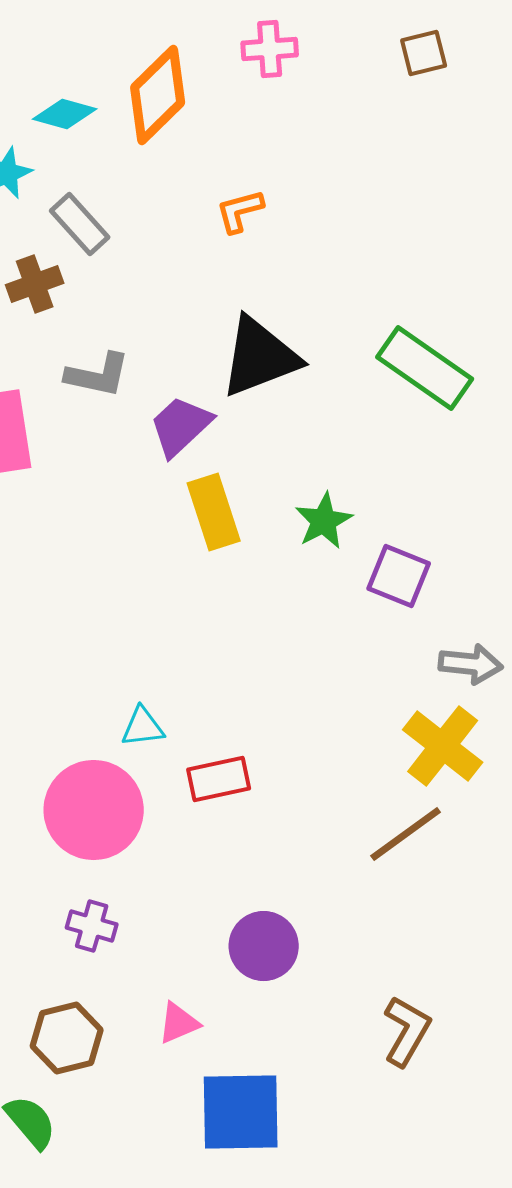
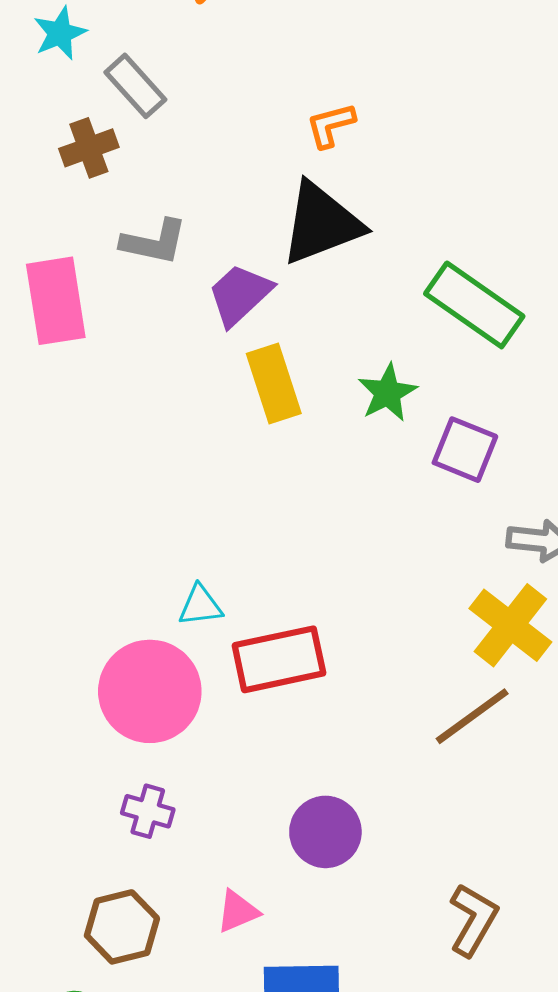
orange L-shape: (240, 211) -> (331, 125), moved
green rectangle: (425, 368) -> (474, 305), moved
red rectangle: (219, 779) -> (279, 659), size x1.4

